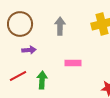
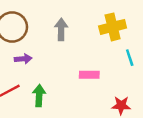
pink rectangle: (73, 63) -> (89, 75), moved

